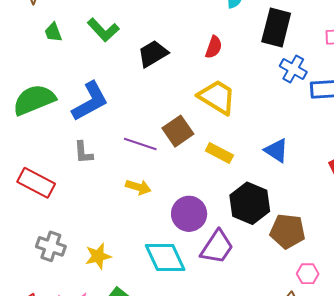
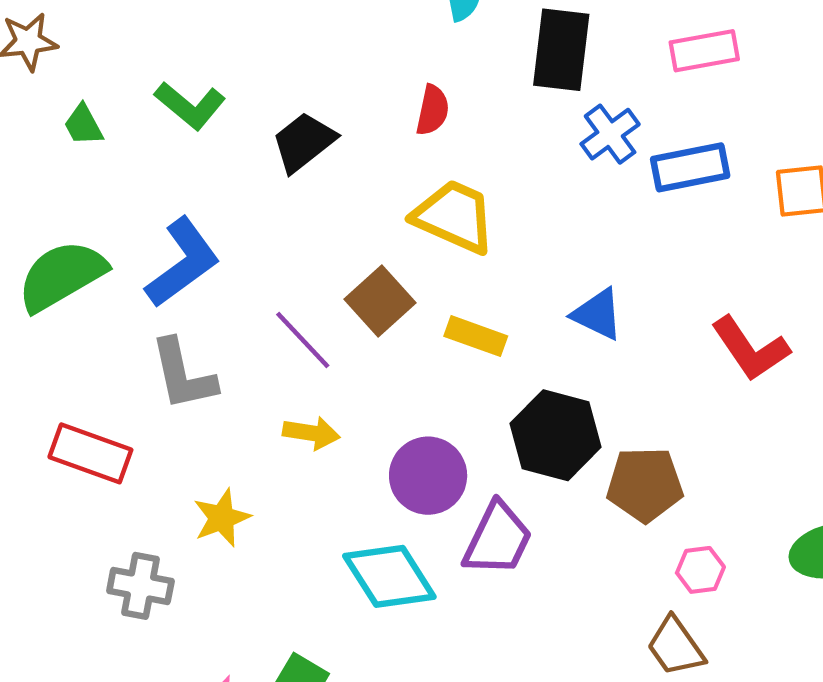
blue cross: (293, 69) -> (610, 134), turned 32
purple line: (140, 144) -> (303, 340), turned 36
gray L-shape: (83, 153) -> (183, 375), size x1.5
yellow star: (98, 256) -> (222, 518), moved

